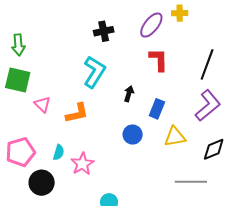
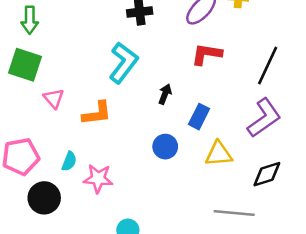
red L-shape: (159, 60) -> (207, 54), turned -85
pink star: (82, 164) -> (98, 178), turned 30

